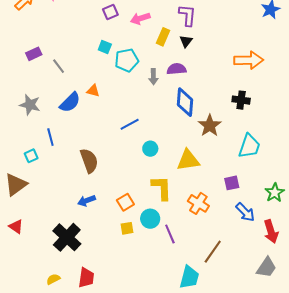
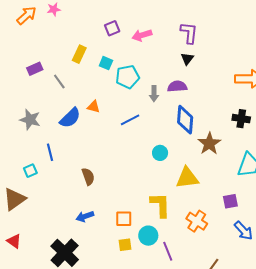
yellow rectangle: (163, 37) -> (79, 54), moved
blue line: (130, 124) -> (130, 120), moved
cyan circle: (150, 149) -> (160, 153), moved
brown semicircle: (89, 161) -> (88, 177), size x0.7
orange square: (125, 202) -> (124, 219), turned 30

